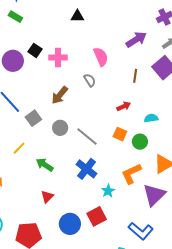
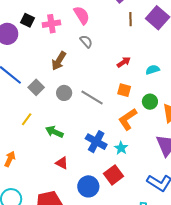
pink semicircle: (101, 57) -> (82, 15), moved
brown line: (135, 76) -> (131, 19), moved
green circle: (140, 142) -> (150, 102), moved
blue cross: (87, 169) -> (96, 142), moved
orange L-shape: (131, 174) -> (128, 119), moved
red triangle: (47, 197) -> (62, 163), turned -40

